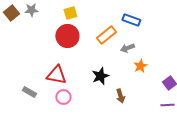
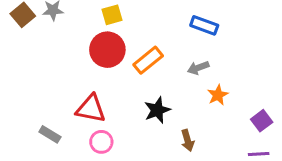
orange rectangle: (106, 35) -> (148, 60), moved

